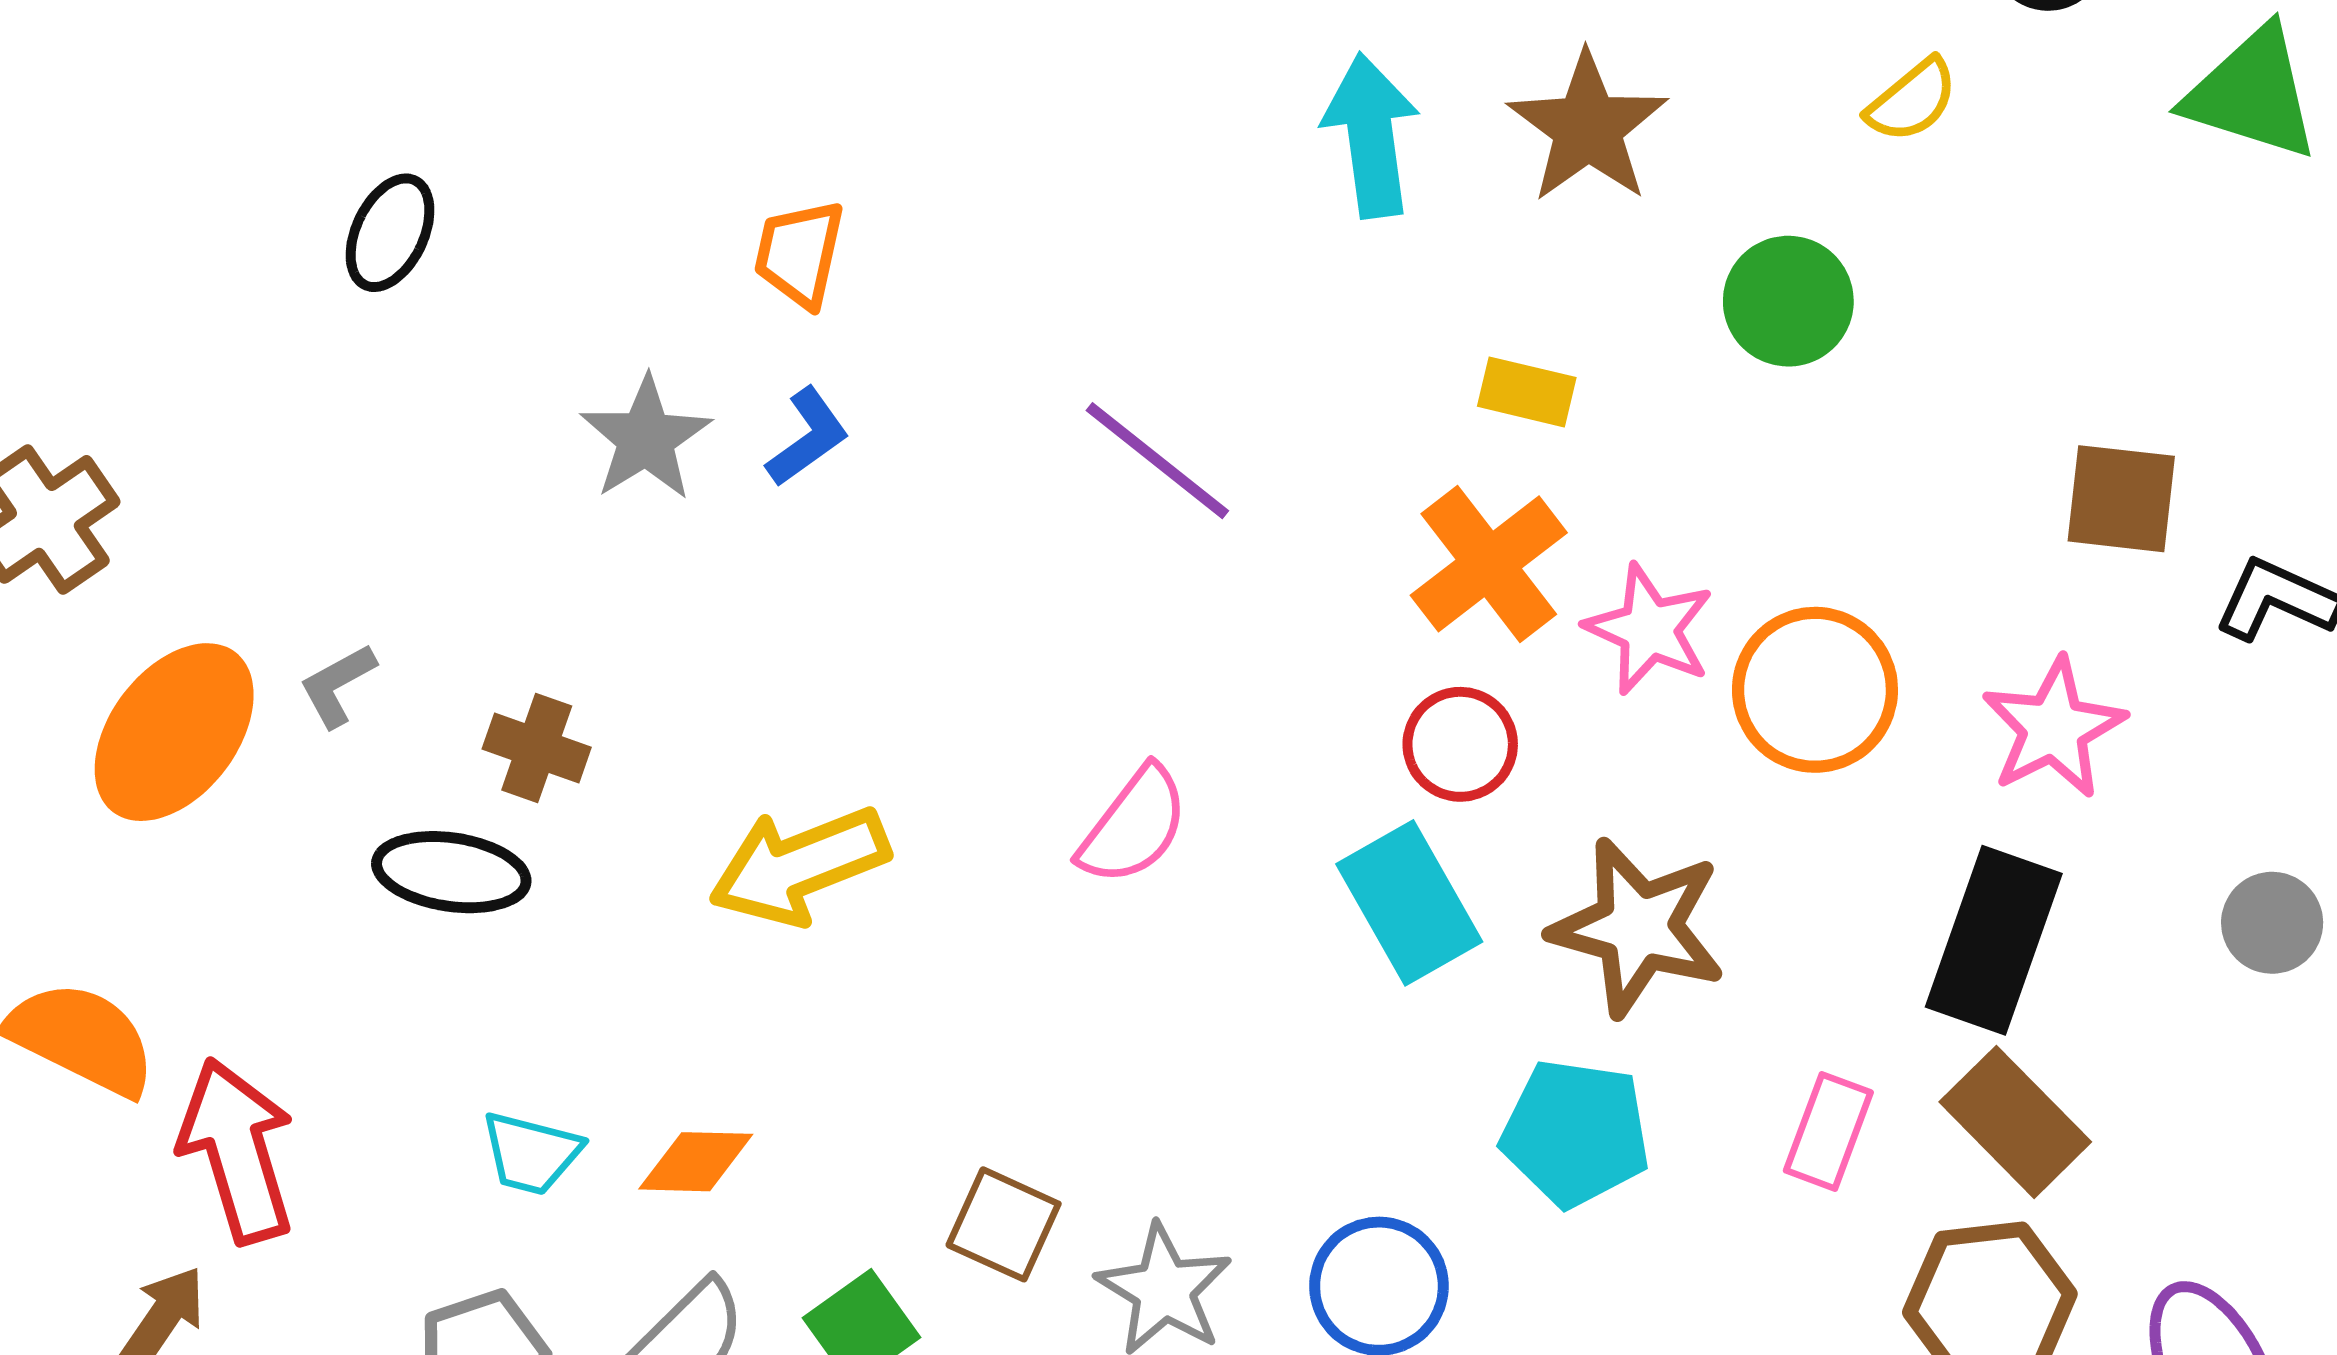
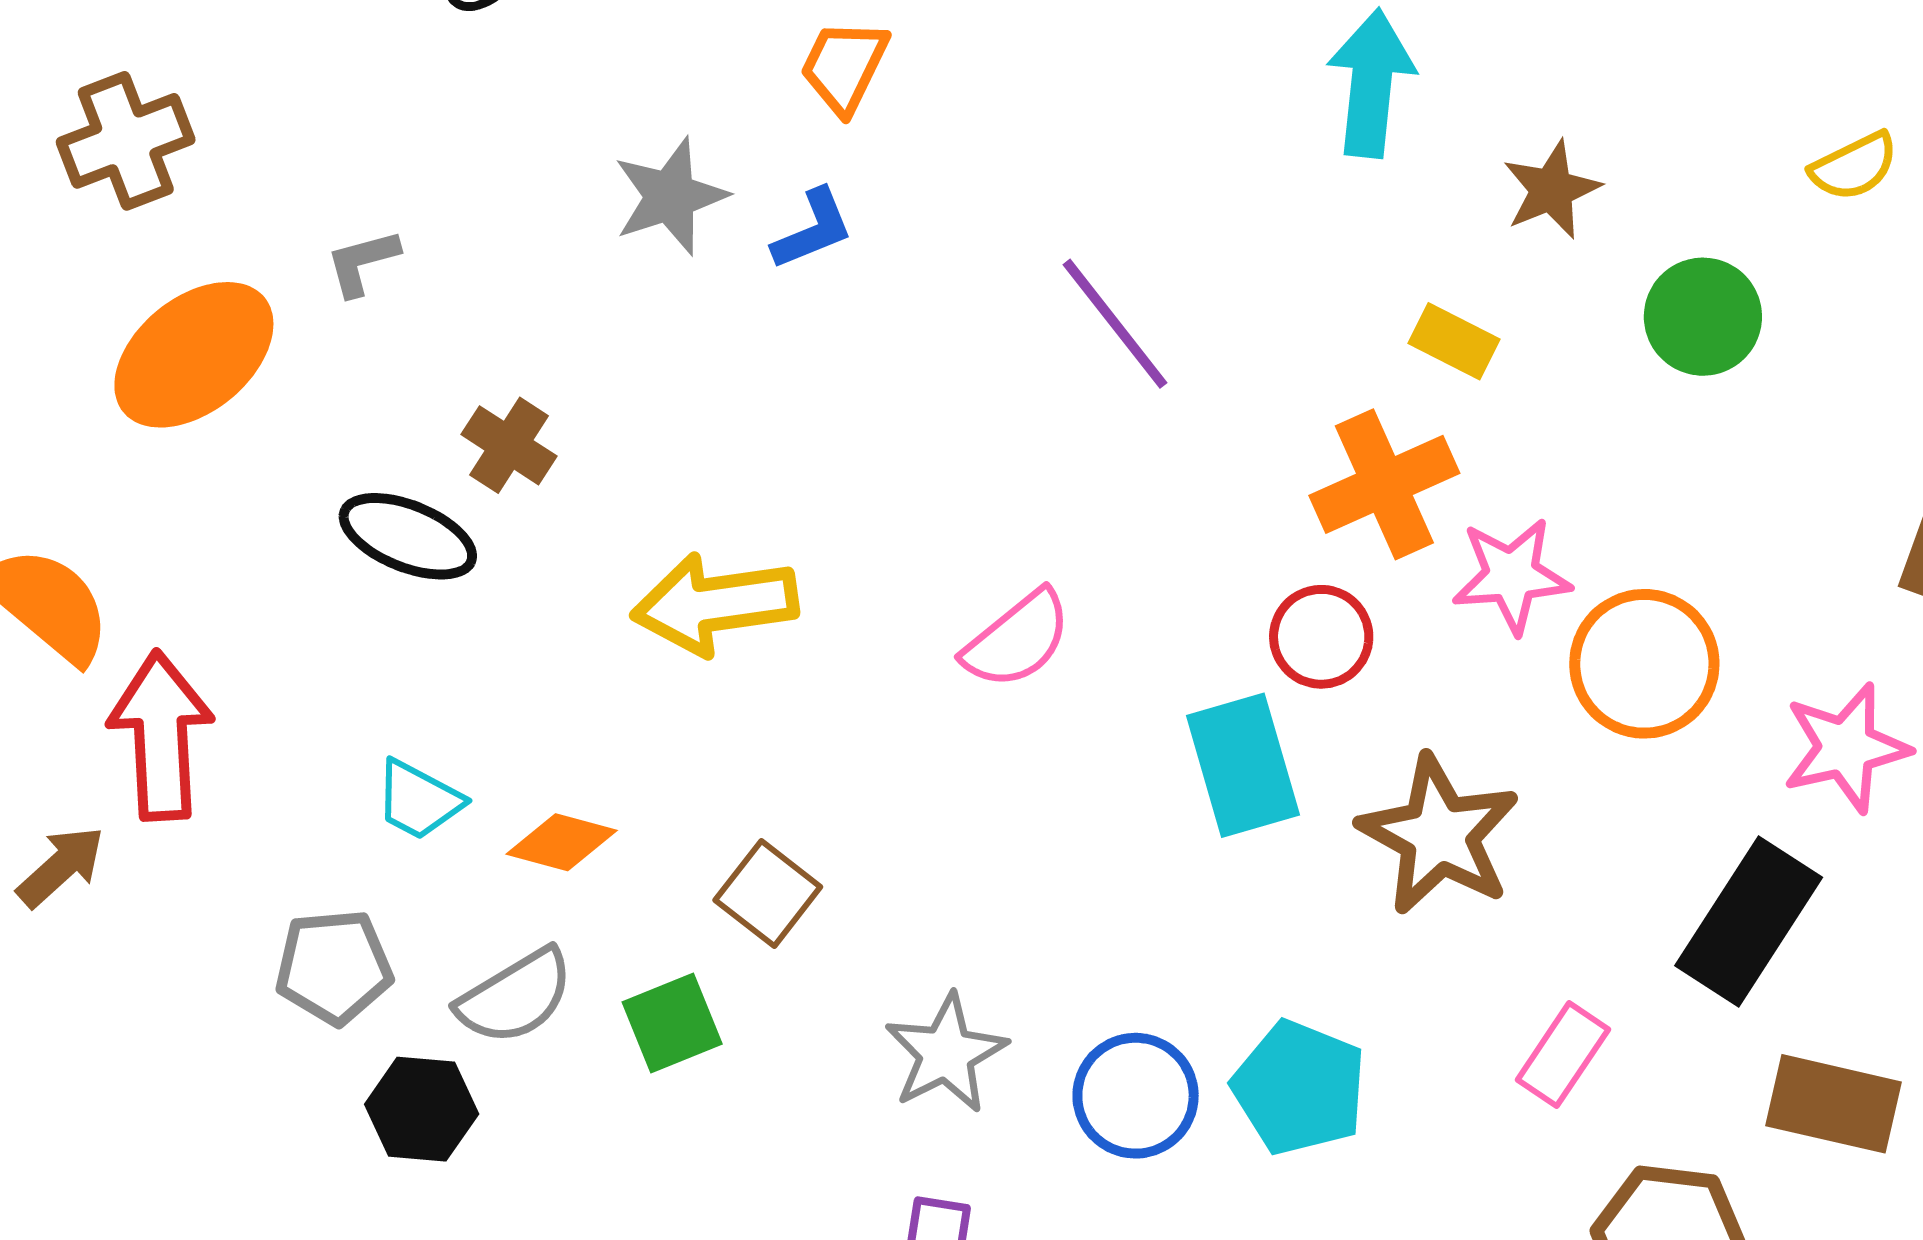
brown star: (1588, 127) -> (1551, 190), moved, size x0.7
pink star: (1649, 629) -> (1512, 576), turned 30
gray L-shape: (338, 685) -> (362, 262), moved
brown rectangle: (2015, 1122) -> (1834, 1104), moved, turned -46
cyan pentagon: (1576, 1133) -> (1299, 1088), moved
brown square: (1004, 1224) -> (768, 893), moved

